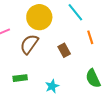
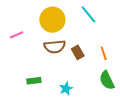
orange line: (90, 37) -> (104, 53), moved
brown semicircle: (29, 44) -> (55, 47), moved, turned -130

